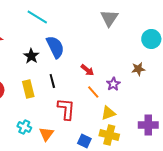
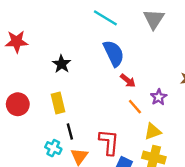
cyan line: (37, 17) -> (105, 18), moved
blue semicircle: (55, 47) -> (114, 53), moved
black line: (52, 81) -> (70, 131), moved
red L-shape: (66, 109) -> (109, 142), moved

